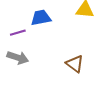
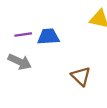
blue trapezoid: (41, 18) -> (48, 37), moved

